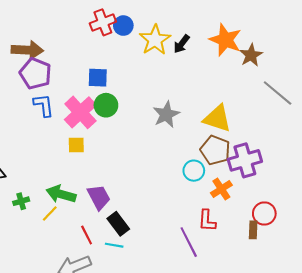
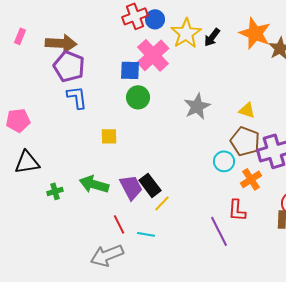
pink cross: (80, 112) -> (153, 55), moved
yellow triangle: (217, 118) -> (247, 110), size x0.6
yellow line: (50, 213) -> (162, 203), moved
black rectangle: (118, 224) -> (150, 185), moved

